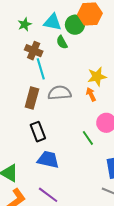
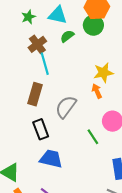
green circle: (75, 25) -> (93, 25), moved
green semicircle: (62, 42) -> (67, 36), turned 80
brown cross: (34, 51) -> (37, 44), turned 30
gray semicircle: (60, 93) -> (66, 107), moved, turned -50

